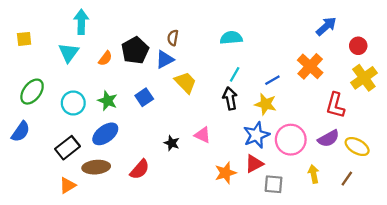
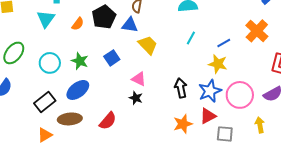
blue triangle: (165, 60) -> (130, 25), turned 36
black arrow: (230, 98) -> (181, 88), moved
pink triangle: (203, 135) -> (139, 79), moved

